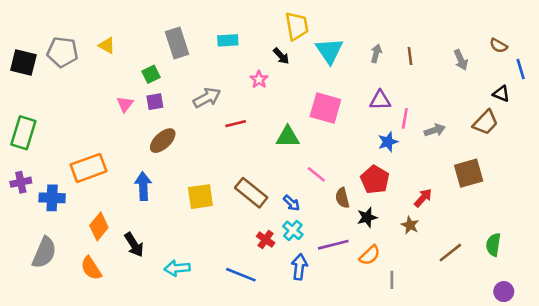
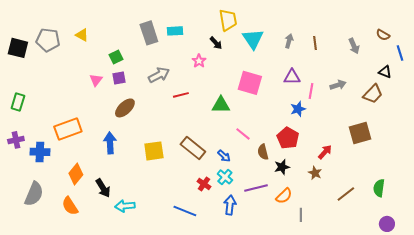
gray rectangle: (177, 43) -> (149, 33), moved
gray arrow: (435, 130) -> (338, 85), moved
green rectangle: (23, 133) -> (18, 102), size x0.7
cyan arrow: (177, 268) -> (125, 206), moved

